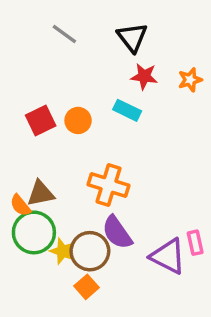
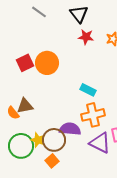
cyan rectangle: (127, 110) -> (88, 90), moved
orange circle: (78, 120) -> (47, 63), size x1.5
orange cross: (109, 185) -> (93, 115), moved, turned -30
green circle: (34, 232) -> (21, 146), moved
purple semicircle: (117, 232) -> (70, 129), turned 130

